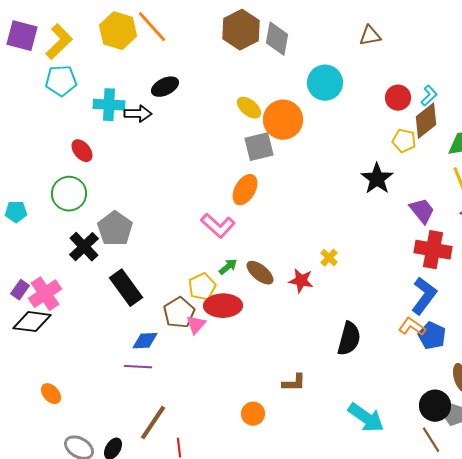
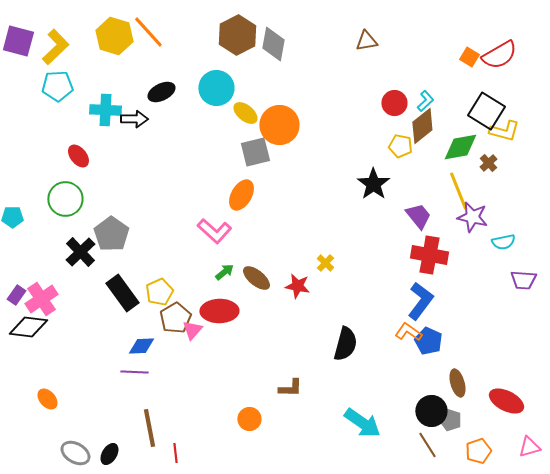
cyan circle: (325, 83) -> (216, 88), moved
yellow pentagon: (202, 287) -> (159, 292), moved
brown line: (153, 423) -> (149, 428), turned -45

